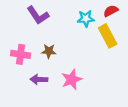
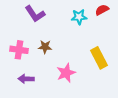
yellow rectangle: (108, 36) -> (99, 58), moved
purple arrow: (39, 79) -> (26, 79), moved

